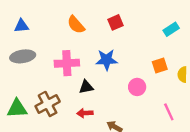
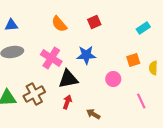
pink cross: (67, 63) -> (51, 58), turned 35
black triangle: (86, 87) -> (68, 79), size x1.5
red arrow: (85, 113) -> (67, 102), turned 112

